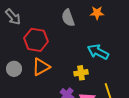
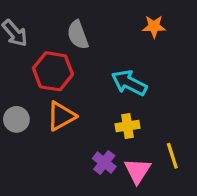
gray semicircle: (68, 18) -> (78, 35), moved
cyan arrow: (98, 52) -> (129, 83), moved

